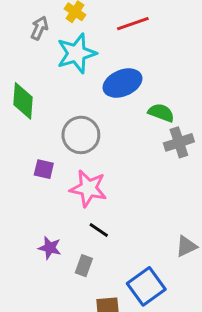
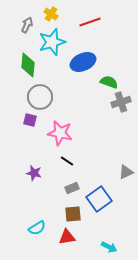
green diamond: (23, 101) -> (28, 65), moved
gray circle: (81, 135) -> (40, 97), moved
gray rectangle: (84, 266) -> (72, 188), moved, turned 48

